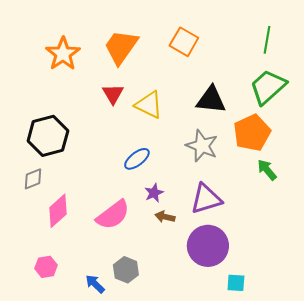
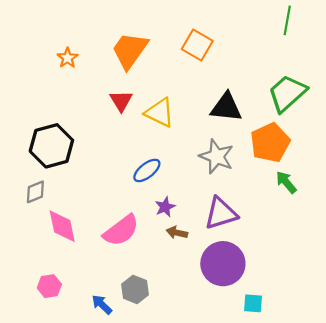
green line: (267, 40) -> (287, 20), moved
orange star: (63, 54) -> (68, 58), size x0.6
pink diamond: (58, 211) -> (62, 226), turned -60

